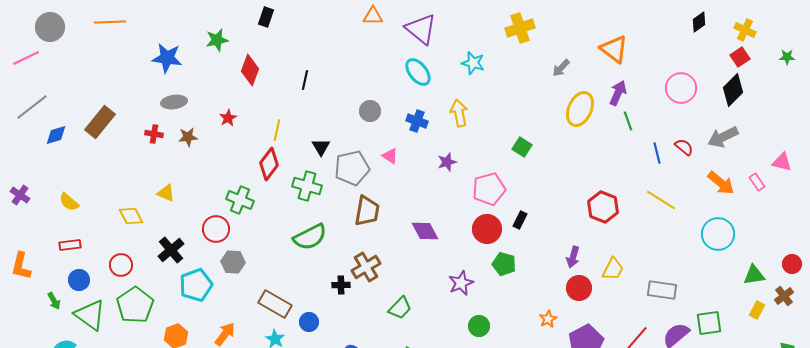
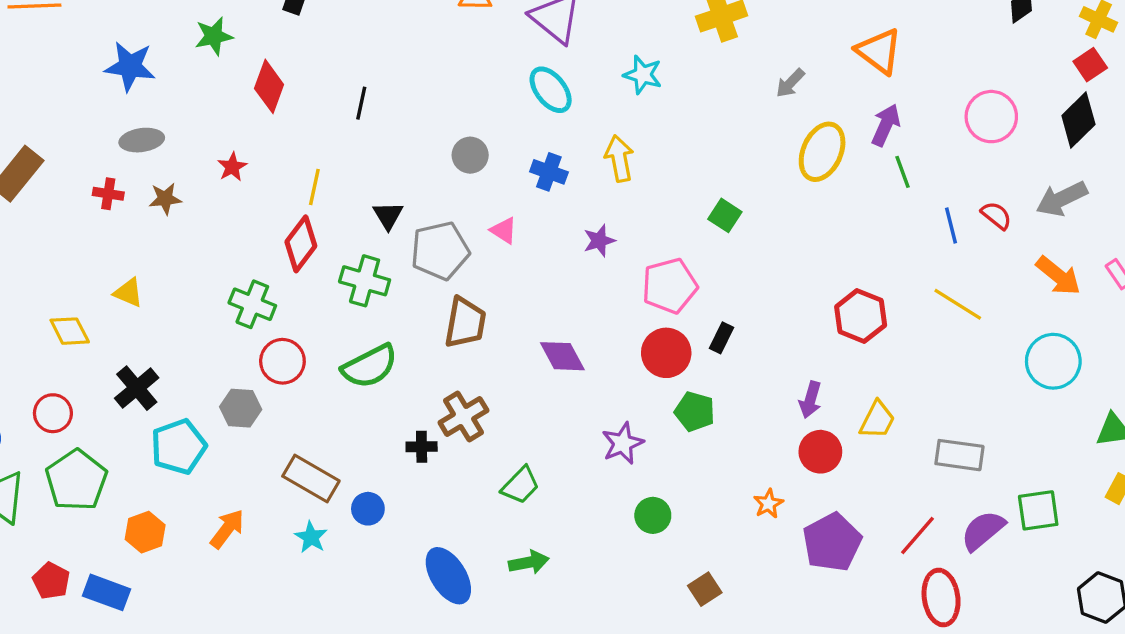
red circle: (216, 229) -> (282, 361), moved

